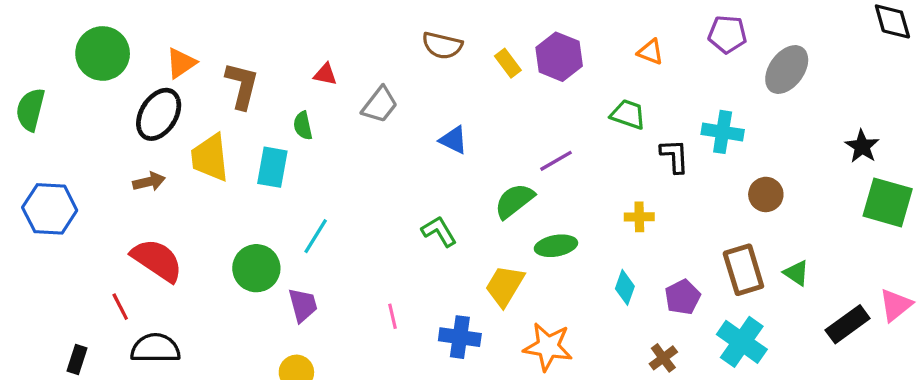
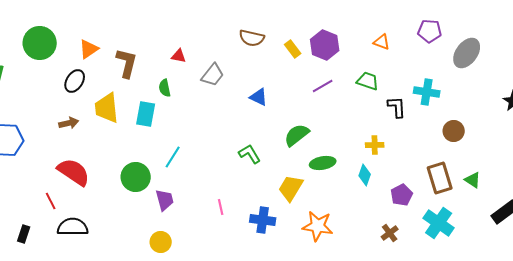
black ellipse: (159, 114) -> (75, 81), size x0.7
purple line: (556, 161) -> (323, 86), moved
cyan diamond: (625, 287) -> (365, 175), moved

